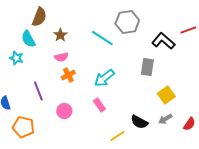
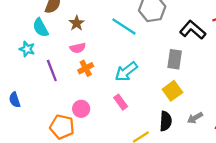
purple line: (38, 91) -> (52, 70), moved
yellow square: (166, 95) -> (172, 91), moved
black semicircle: (139, 122) -> (166, 121), turned -114
orange pentagon: (23, 127) -> (62, 127), moved

